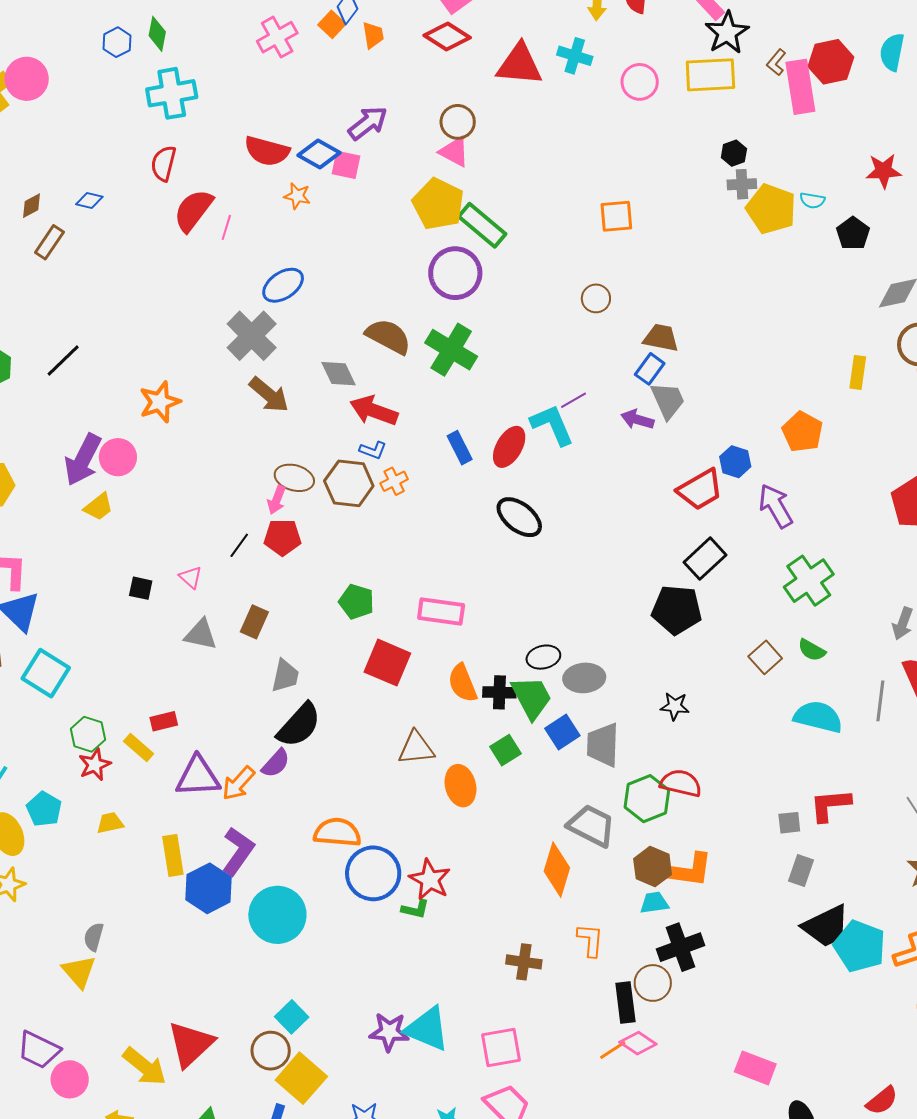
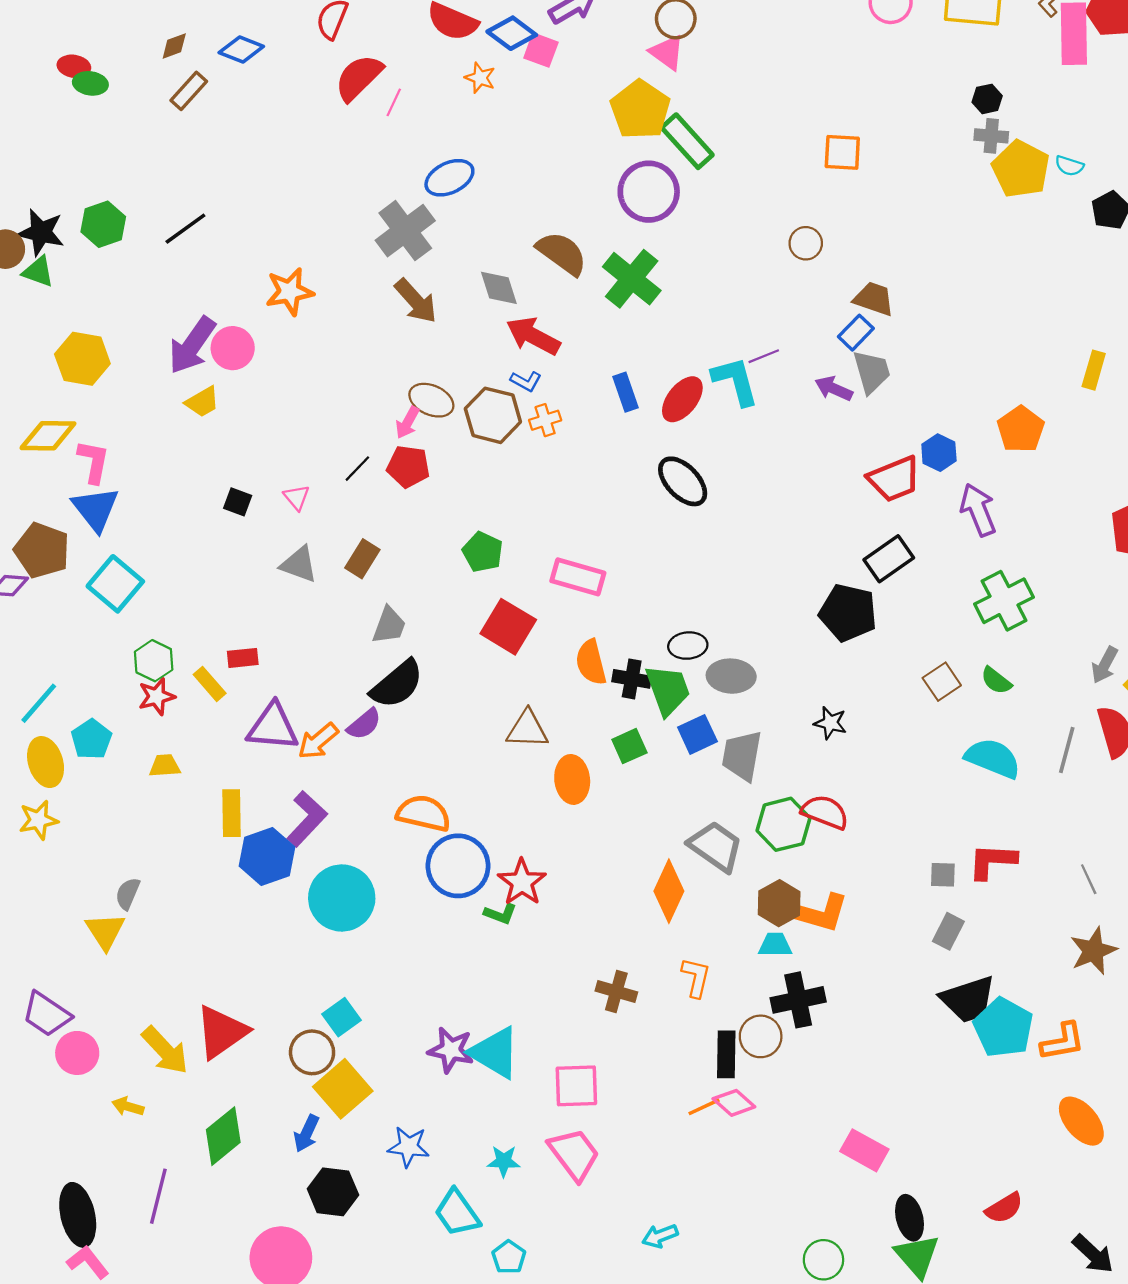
blue diamond: (89, 200) -> (241, 50), size x1.4

